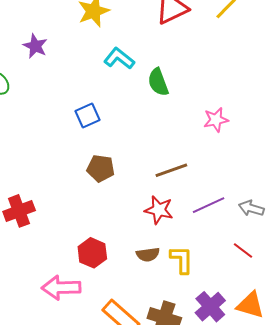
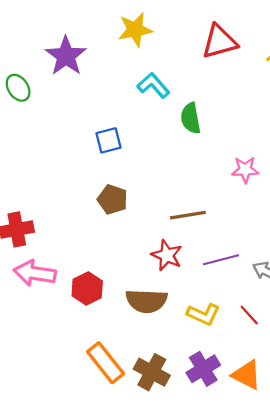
purple star: (35, 46) -> (66, 56), size x1.5
brown semicircle: (148, 254) -> (146, 301), size x1.6
yellow L-shape: (182, 260) -> (203, 314), moved, turned 104
pink arrow: (61, 288) -> (35, 273), moved

